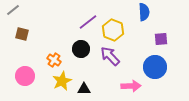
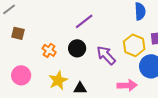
yellow hexagon: (113, 30) -> (134, 45), moved
orange cross: (54, 60) -> (49, 50), moved

